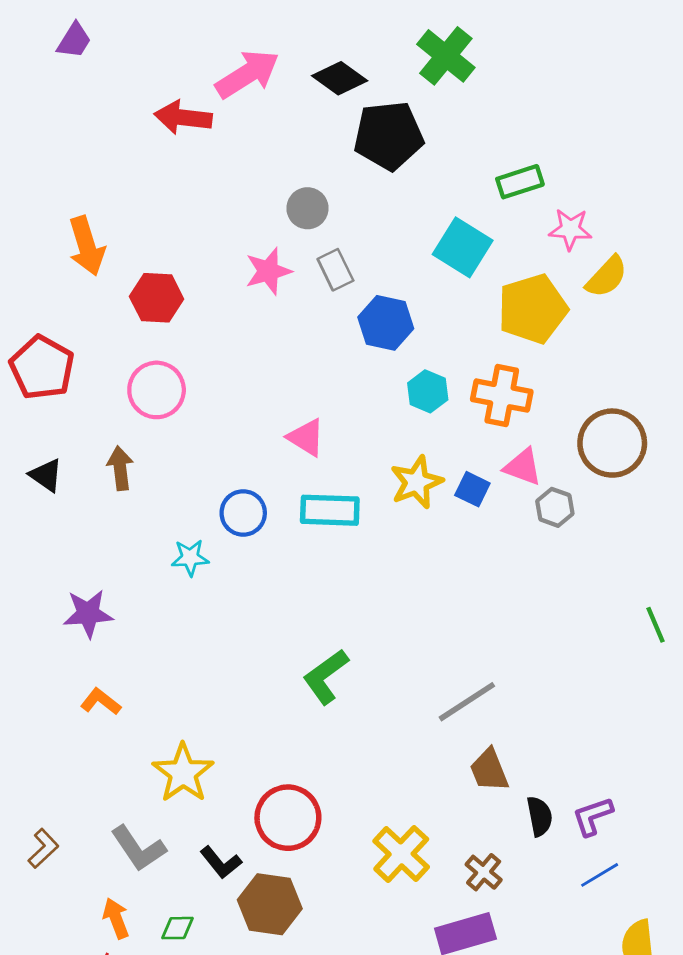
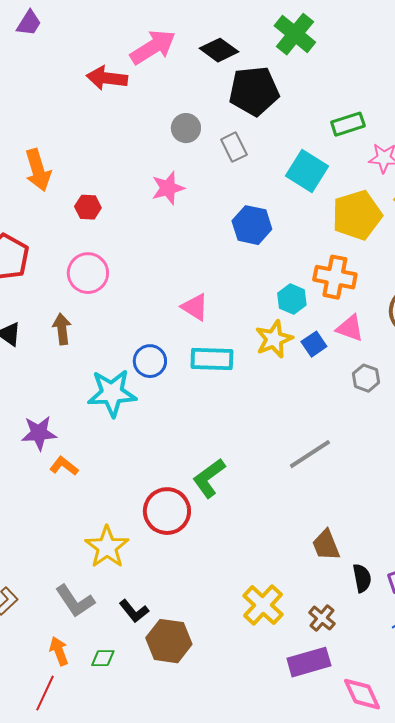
gray circle: (307, 208) -> (186, 128), moved
gray rectangle: (335, 270) -> (234, 147), moved
red hexagon: (157, 298) -> (88, 207), size x0.7
cyan hexagon: (428, 391) -> (292, 299), moved
blue square: (472, 489) -> (314, 344), turned 30
gray hexagon: (555, 507) -> (366, 378), moved
cyan star: (190, 558) -> (112, 393), size x1.8
orange L-shape: (101, 702) -> (64, 466), moved
gray line: (467, 702) -> (310, 454), moved
red circle: (288, 818) -> (167, 511), moved

